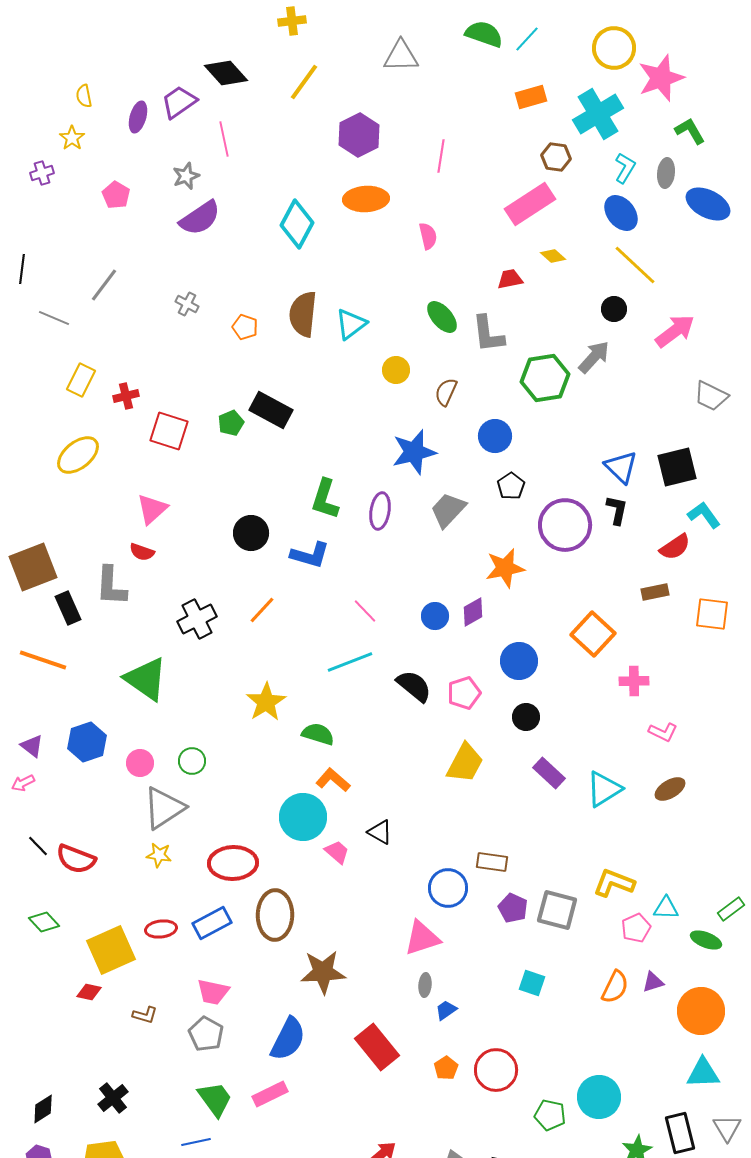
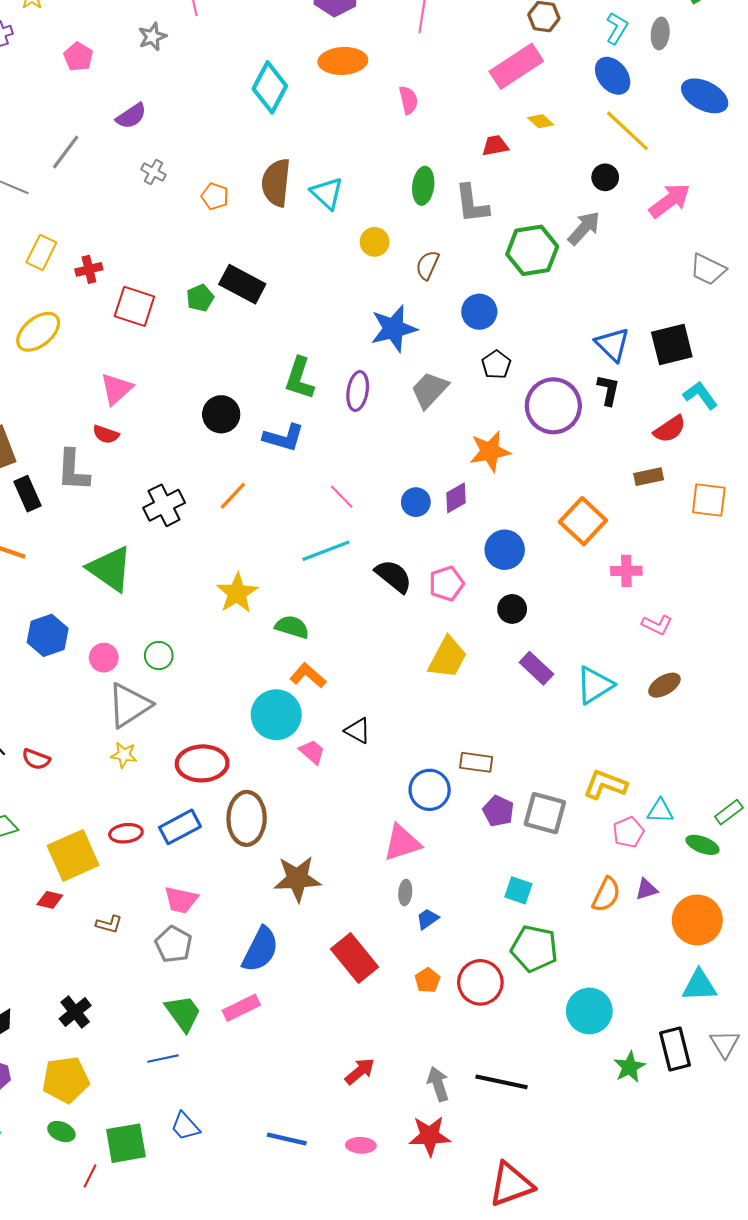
blue ellipse: (708, 204) -> (705, 96), moved
purple semicircle: (200, 218) -> (131, 116), moved, size x0.7
green ellipse: (442, 317) -> (423, 186), turned 48
cyan triangle: (351, 324) -> (327, 193), turned -40
red semicircle: (76, 859) -> (36, 759), size x0.7
green pentagon: (550, 1115) -> (534, 949), moved, size x1.4

